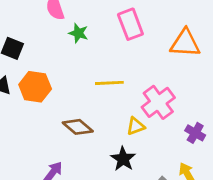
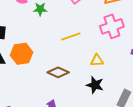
pink cross: (158, 102) -> (112, 26), moved, turned 35
yellow triangle: (136, 126) -> (97, 60), turned 32

